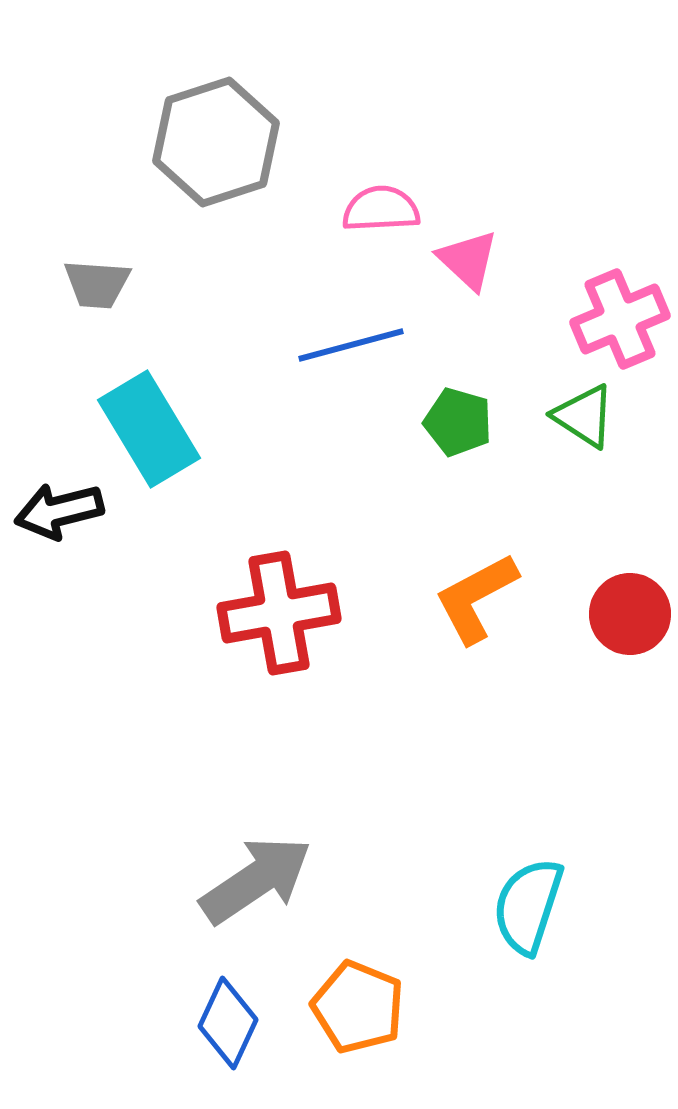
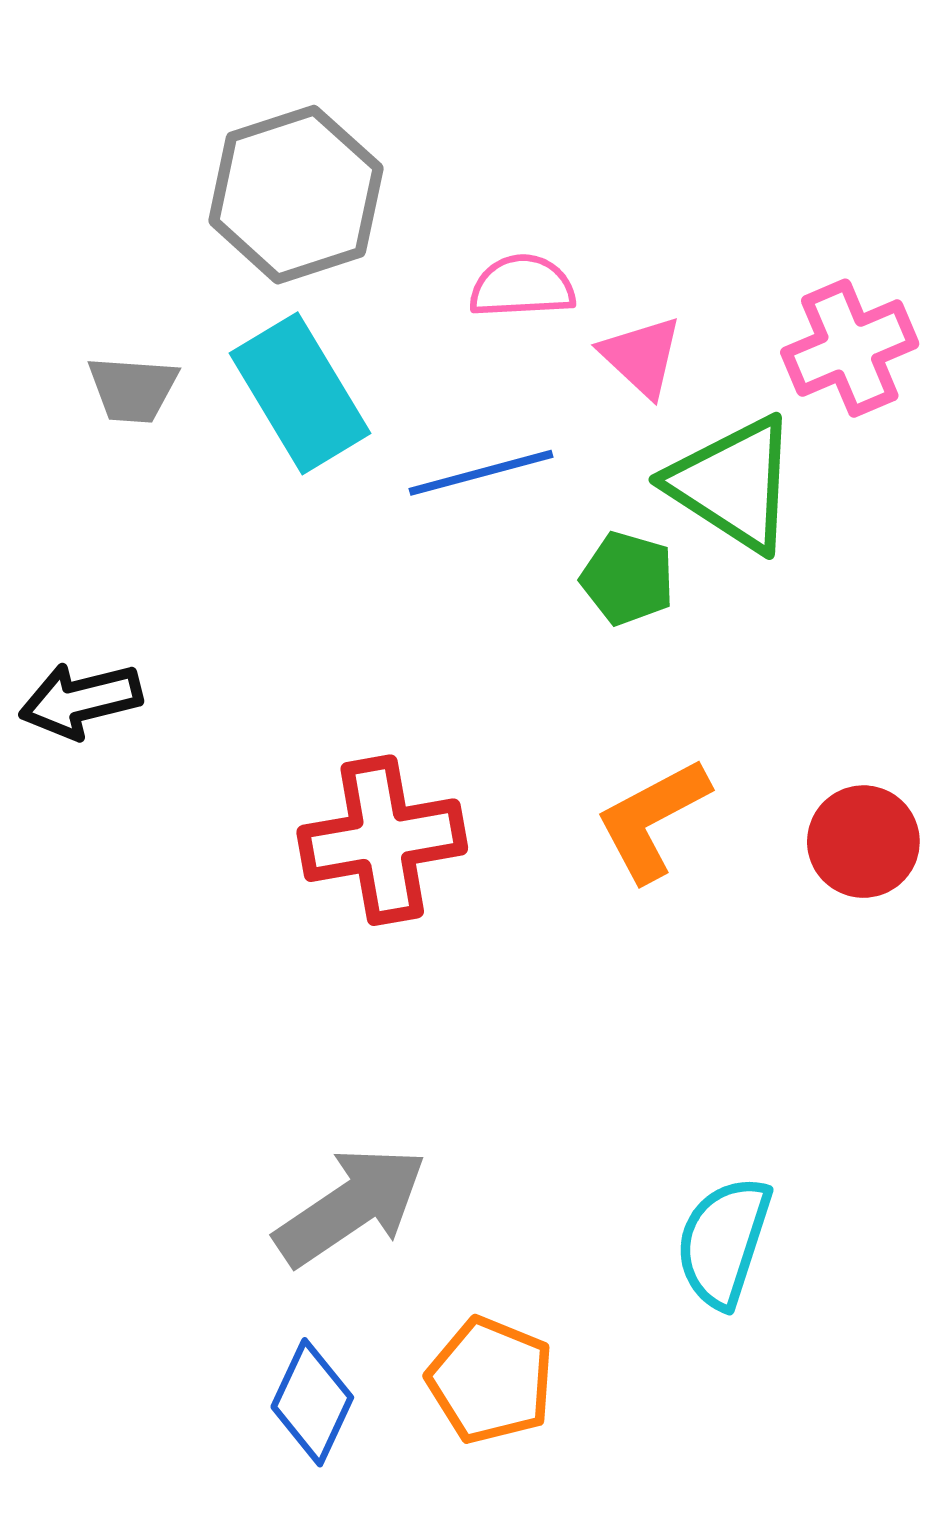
pink cross: (620, 319) -> (850, 348), moved
green triangle: (584, 416) -> (733, 484), moved, size x1.6
cyan rectangle: (149, 429) -> (300, 393), moved

